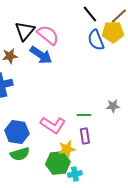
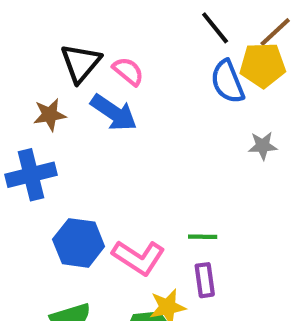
pink semicircle: (48, 35) -> (128, 71), size x0.7
gray star: (113, 106) -> (263, 146), moved
blue hexagon: (17, 132) -> (79, 243), moved

